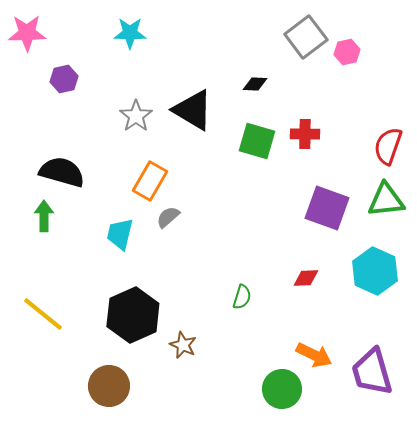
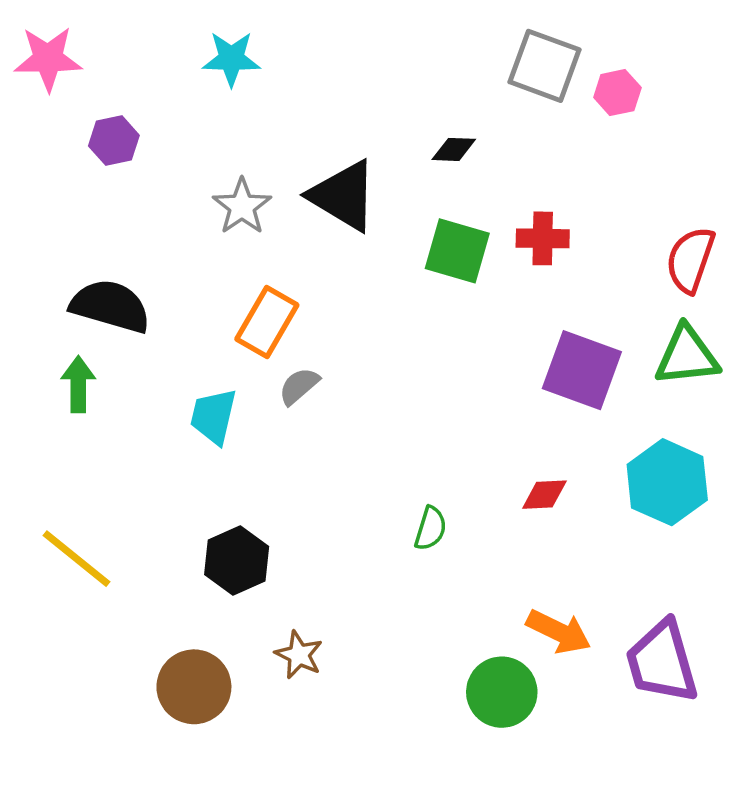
gray square: (306, 37) -> (544, 66), turned -33
black hexagon: (133, 315) -> (237, 560), size x0.7
brown star: (183, 345) -> (299, 655), moved

